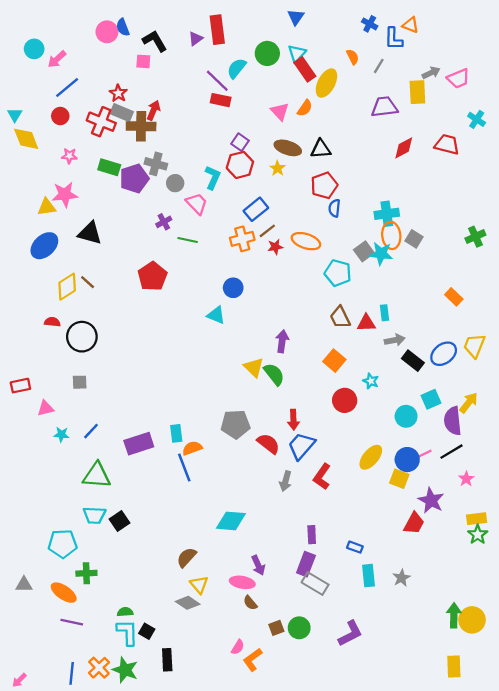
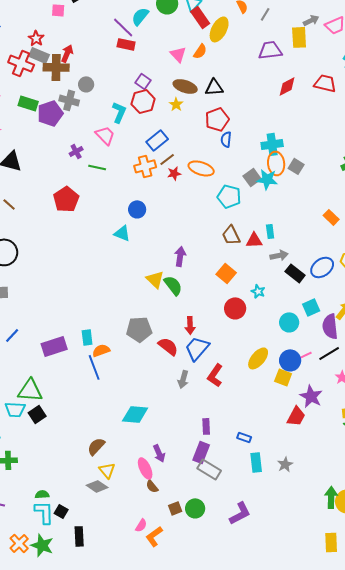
gray circle: (175, 183) -> (86, 84), moved
green triangle: (97, 475) -> (30, 390), moved
pink ellipse: (242, 582) -> (145, 468), turned 55

